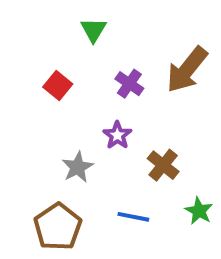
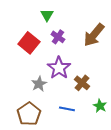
purple cross: (129, 84) -> (58, 37), moved
red square: (58, 86) -> (29, 43), size x1.5
purple star: (117, 135) -> (59, 68), size x1.6

